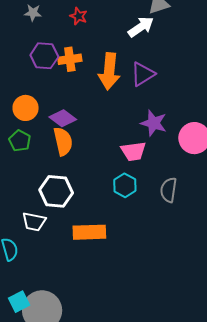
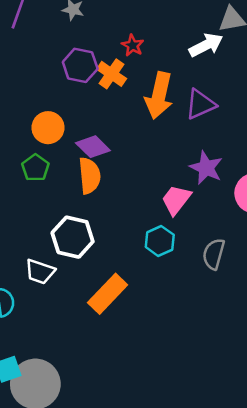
red star: (78, 16) -> (133, 45), moved
orange cross: (70, 59) -> (112, 74), turned 35
pink trapezoid: (133, 151) -> (176, 200), turned 128
orange rectangle: (89, 232) -> (108, 294), turned -52

